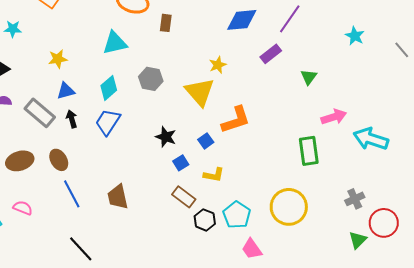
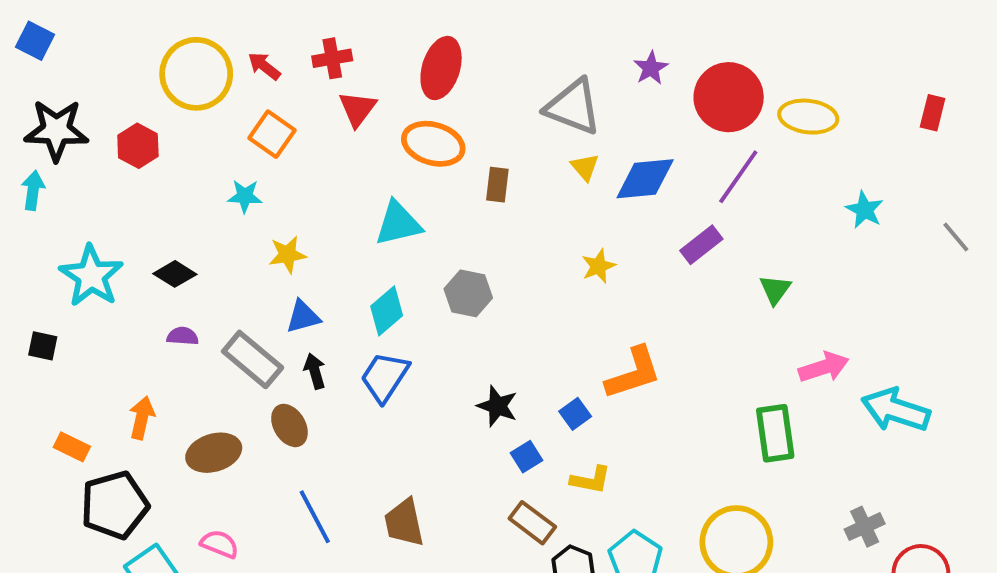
cyan star: (13, 29) -> (245, 196), moved
yellow triangle: (200, 92) -> (585, 167), moved, size x0.5
brown ellipse: (59, 160) -> (289, 425), moved

